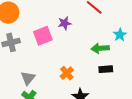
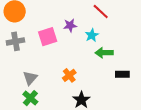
cyan star: (120, 35) -> (92, 35), moved
black rectangle: (106, 69) -> (122, 74), moved

